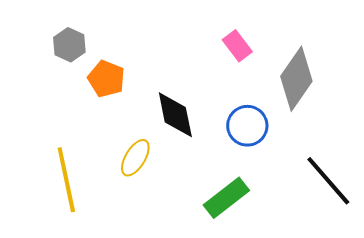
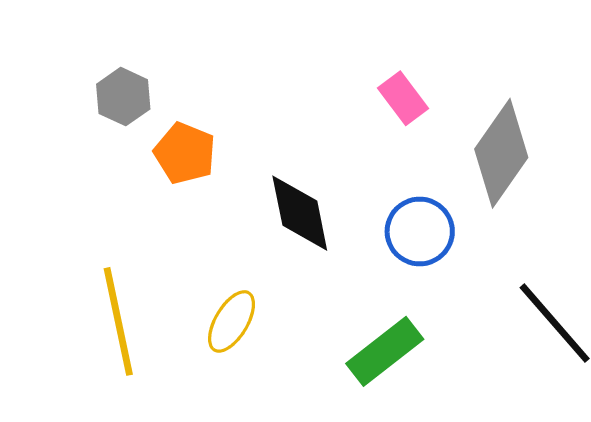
yellow ellipse: (135, 158) -> (232, 321), moved

